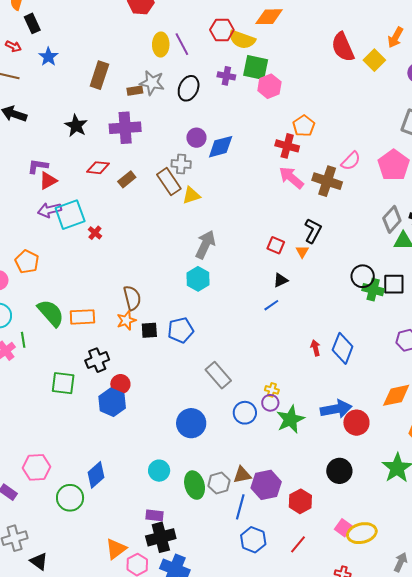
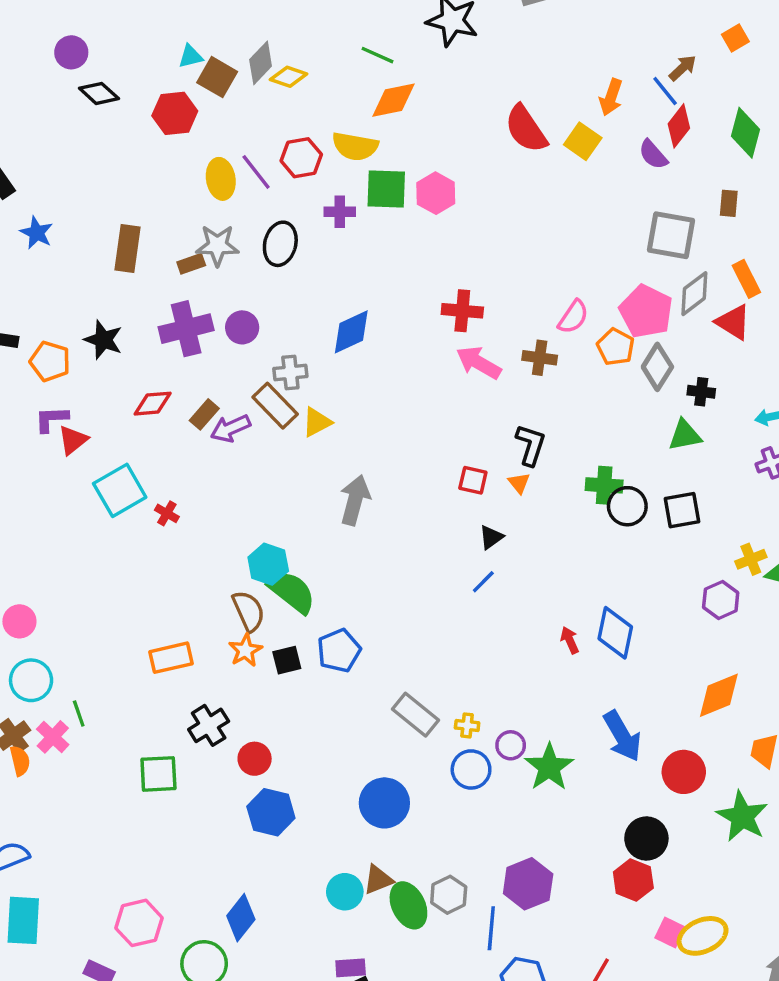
red hexagon: (222, 30) -> (301, 158), moved
pink hexagon: (269, 86) -> (436, 193), moved
orange pentagon: (304, 126) -> (616, 347), moved
purple circle: (196, 138) -> (242, 327), moved
brown cross: (327, 181) -> (540, 358), size x0.7
purple arrow: (49, 210) -> (230, 428), moved
gray diamond: (392, 219) -> (657, 367), moved
orange pentagon: (27, 262) -> (50, 361), moved
cyan hexagon: (198, 279) -> (268, 564), moved
green cross: (373, 290) -> (604, 485), moved
green semicircle: (51, 313) -> (292, 592), moved
yellow cross: (272, 390) -> (467, 725), moved
blue hexagon: (112, 402) -> (271, 812), moved
blue arrow: (336, 409) -> (622, 736), turned 80
red circle: (356, 423) -> (684, 772), moved
brown triangle: (242, 475) -> (378, 880), moved
red hexagon: (300, 501) -> (633, 880), moved

